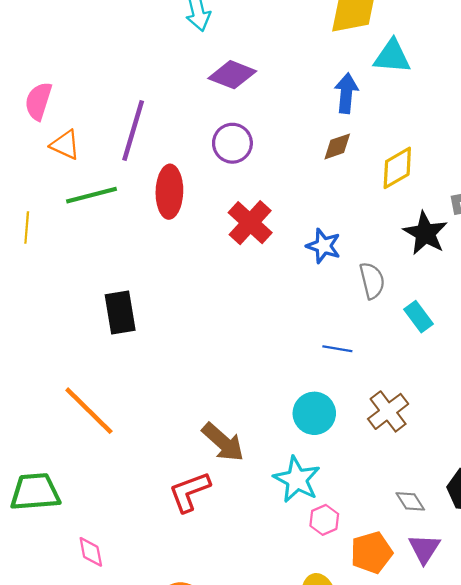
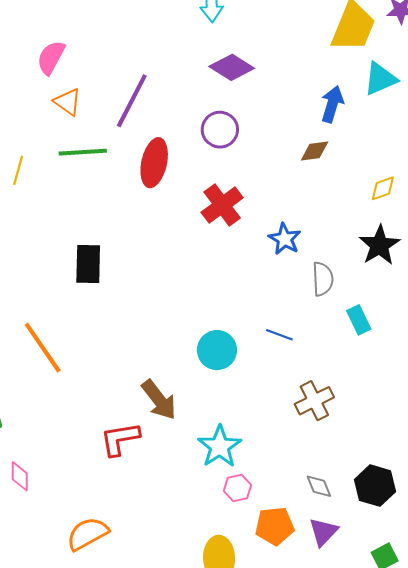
cyan triangle: (392, 56) -> (380, 79), turned -39
yellow diamond: (397, 168) -> (383, 188), moved, size x0.7
cyan circle: (314, 413) -> (217, 350), moved

